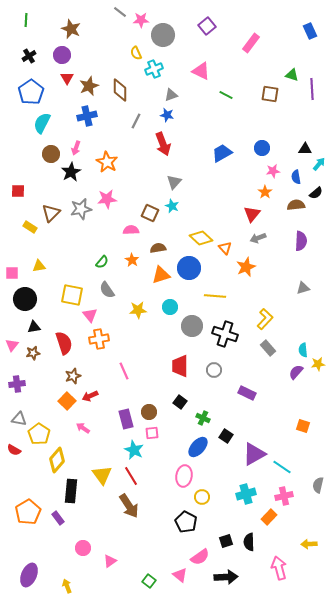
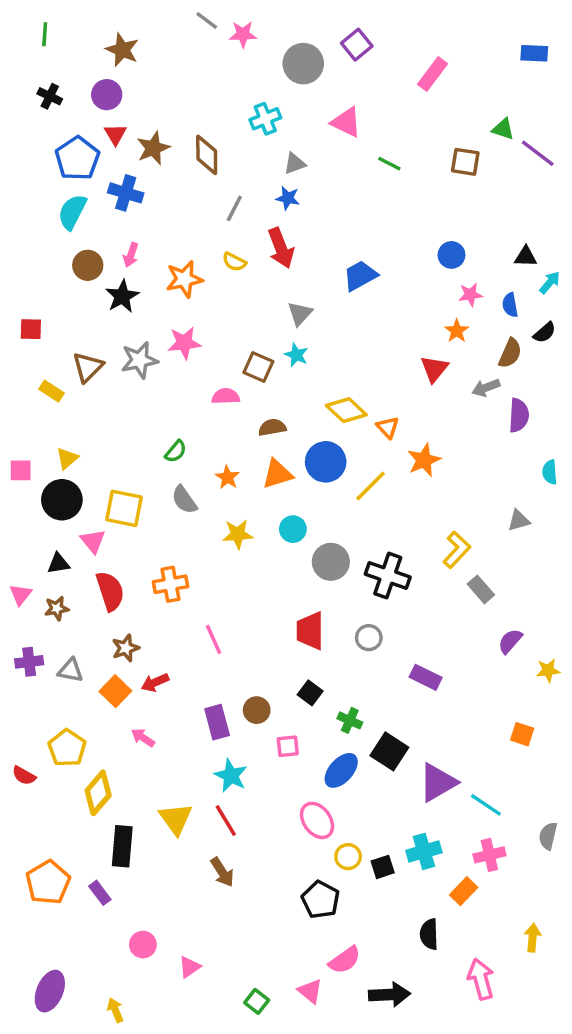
blue rectangle: (310, 31) -> (534, 53), turned -63
gray circle: (163, 35) -> (303, 64), moved
yellow semicircle: (136, 53) -> (234, 262), moved, turned -40
black cross: (29, 56) -> (50, 96), turned -32
purple line: (312, 89) -> (538, 153), turned -50
blue pentagon: (31, 92) -> (77, 158), moved
blue cross: (87, 116) -> (126, 193), moved, turned 30
blue trapezoid: (222, 153) -> (360, 276), moved
orange star: (107, 162) -> (184, 279), turned 30
brown semicircle: (296, 205) -> (510, 353), turned 120
gray arrow: (258, 238) -> (486, 388), moved
orange star: (132, 260) -> (227, 477), moved
yellow triangle: (39, 266) -> (67, 458), turned -32
gray triangle: (303, 288) -> (519, 520), moved
yellow line: (215, 296) -> (370, 486), moved, turned -50
black circle: (25, 299) -> (62, 500), moved
pink triangle: (90, 315) -> (93, 541), moved
gray rectangle: (268, 348) -> (481, 589), moved
cyan semicircle: (303, 350) -> (550, 472), moved
yellow star: (318, 364) -> (548, 670), moved
gray triangle: (19, 419) -> (70, 670), moved
pink square: (152, 433) -> (288, 746), moved
black square: (226, 436) -> (389, 751), size x1.5
pink ellipse: (184, 476) -> (317, 820), turned -45
brown arrow: (129, 506) -> (222, 872), size x0.7
black square: (226, 541) -> (383, 867), moved
yellow arrow: (309, 544) -> (533, 938), turned 98

